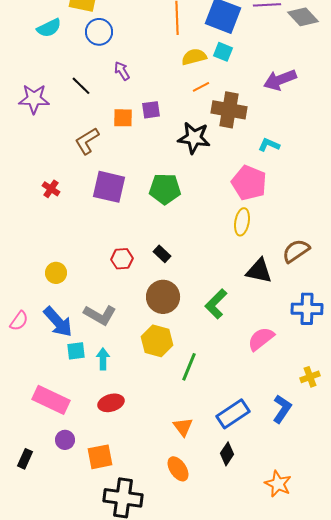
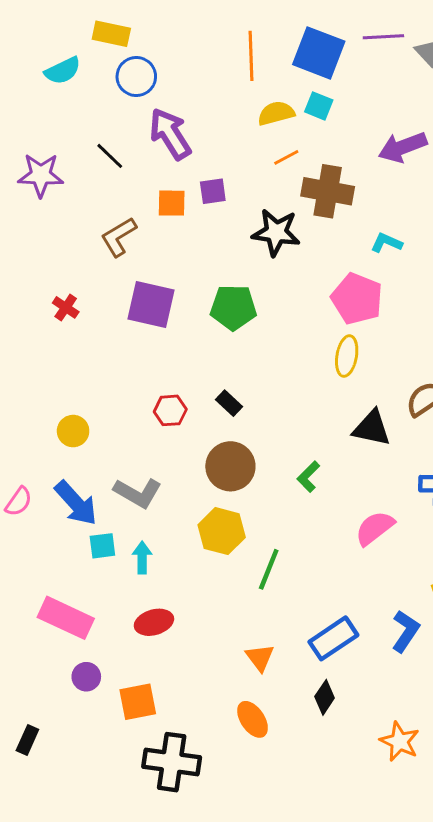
purple arrow: (122, 71) -> (170, 134), size x1.8
green L-shape: (216, 304) -> (308, 477), size x0.7
black rectangle: (25, 459) -> (27, 740), moved

